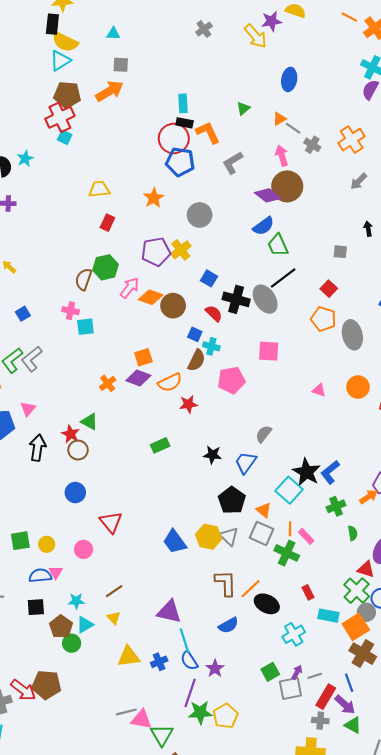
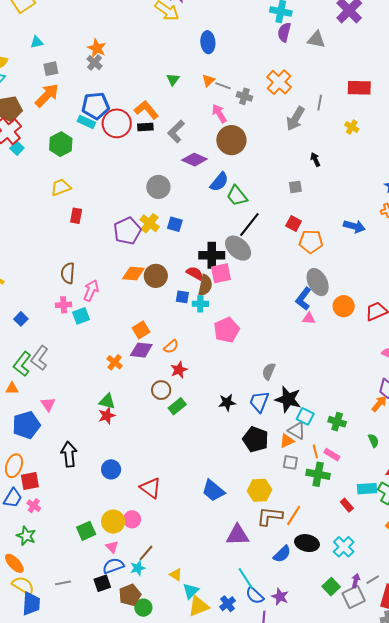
gray cross: (204, 29) -> (94, 63), moved
cyan rectangle: (183, 103) -> (86, 122), moved, turned -48
black rectangle: (185, 123) -> (145, 127), moved
cyan square: (65, 137) -> (17, 148), turned 32
blue pentagon: (180, 162) -> (96, 106), moved
gray arrow: (359, 181) -> (295, 119), size x1.4
purple diamond: (268, 195) -> (194, 160), moved
orange star: (154, 198) -> (97, 48), moved
green hexagon: (105, 267) -> (61, 144), moved
blue square: (209, 278) -> (175, 224), moved
pink arrow: (129, 288) -> (91, 291), moved
orange pentagon: (323, 319) -> (311, 242), moved
gray ellipse: (352, 335) -> (318, 282), moved
pink square: (269, 351) -> (221, 273), moved
brown semicircle: (197, 360) -> (205, 285), moved
orange semicircle: (170, 382) -> (171, 347), size x0.7
red star: (188, 404) -> (179, 370), moved
red star: (71, 434) -> (107, 416), moved, turned -30
black arrow: (38, 448) -> (69, 454), moved
brown circle: (78, 450) -> (161, 390), moved
black star: (307, 472) -> (288, 399), moved
blue L-shape: (330, 472) -> (303, 299), moved
cyan square: (289, 490) -> (305, 416), size x0.7
green cross: (336, 506) -> (337, 422), moved, turned -36
orange triangle: (264, 510) -> (287, 441), turned -49
gray square: (262, 533) -> (290, 462), size x0.7
gray triangle: (229, 536) -> (297, 430), moved
yellow hexagon: (209, 537) -> (259, 490), moved
green square: (20, 541) -> (86, 531), moved
yellow circle: (47, 544) -> (113, 522), moved, size x1.5
blue semicircle: (40, 576) -> (113, 566), moved
brown L-shape: (226, 583) -> (270, 516), turned -68
brown line: (114, 591) -> (146, 553), moved
black ellipse: (267, 604) -> (307, 543), moved
purple triangle: (169, 612) -> (238, 535), moved
cyan rectangle: (328, 616) -> (367, 489), moved
cyan triangle: (85, 625) -> (191, 591), moved
brown pentagon: (61, 627) -> (130, 595), turned 30

